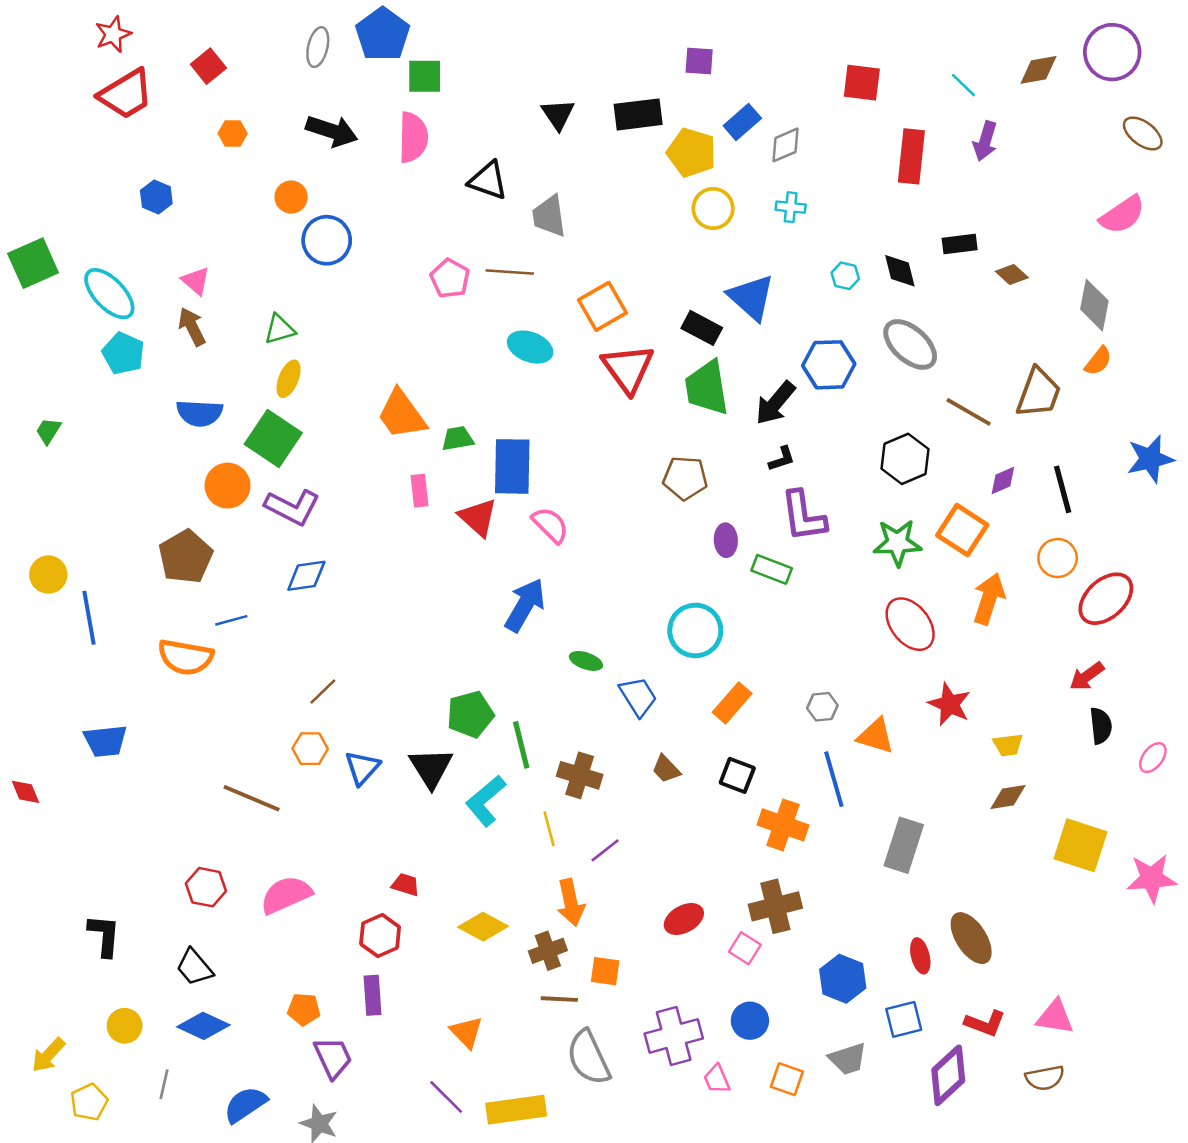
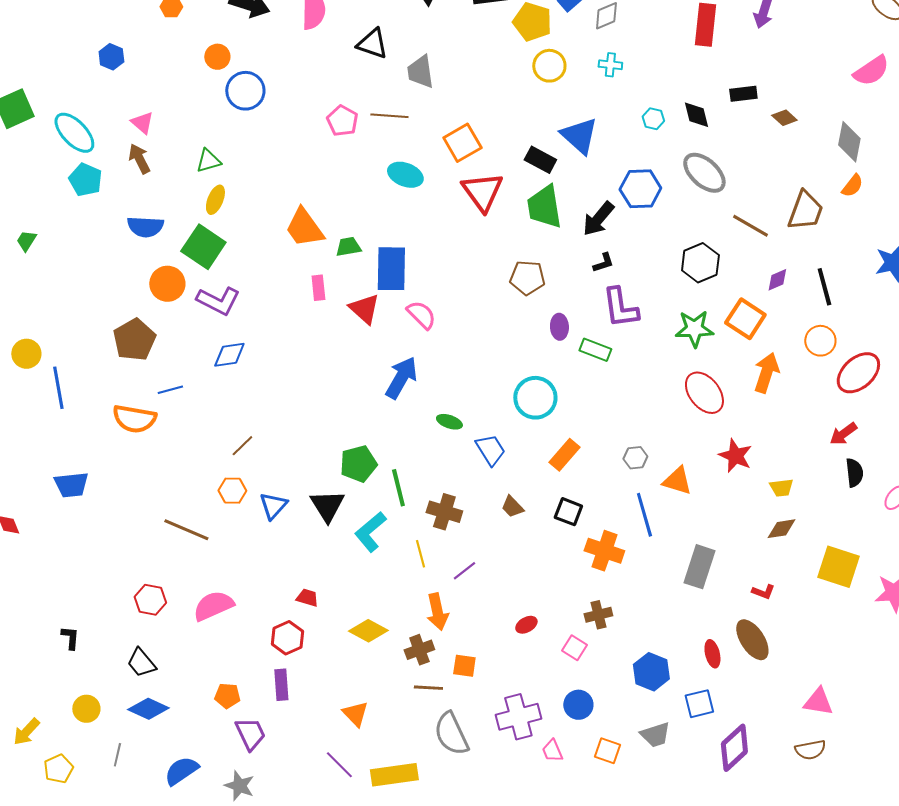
brown cross: (775, 906) -> (598, 615), size x0.7
red ellipse: (684, 919) -> (526, 625), size x0.7
black L-shape: (104, 936) -> (70, 638), size x0.7
red L-shape: (985, 1023) -> (763, 592), moved, size x0.7

